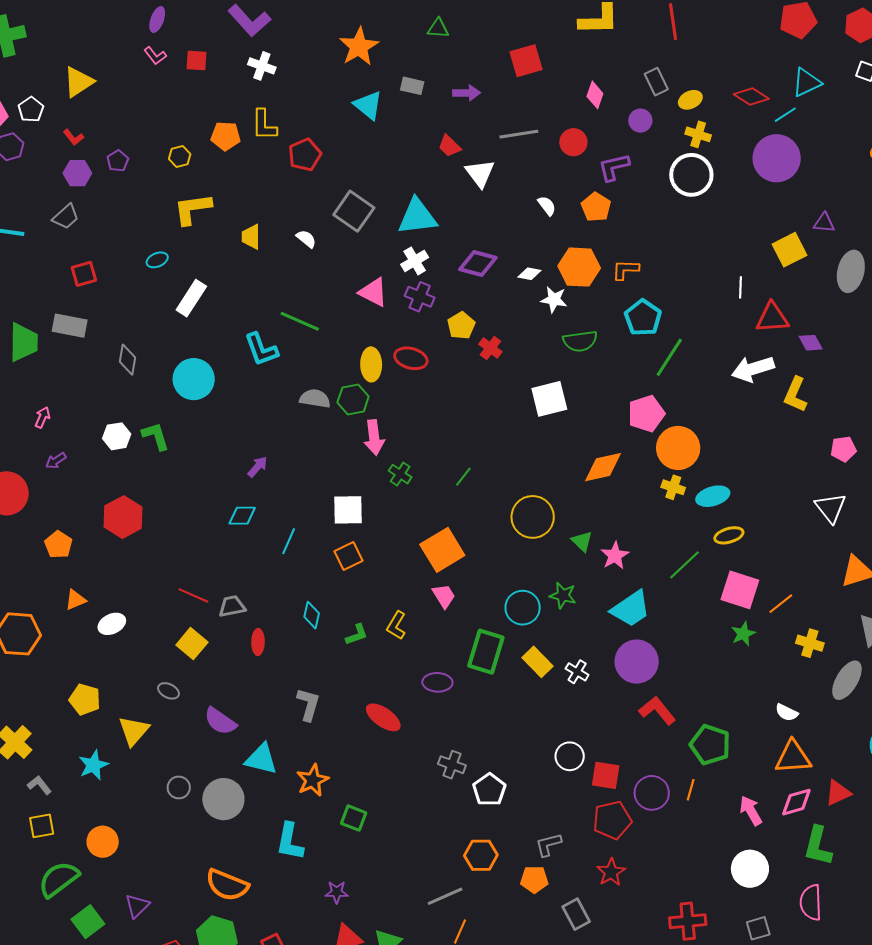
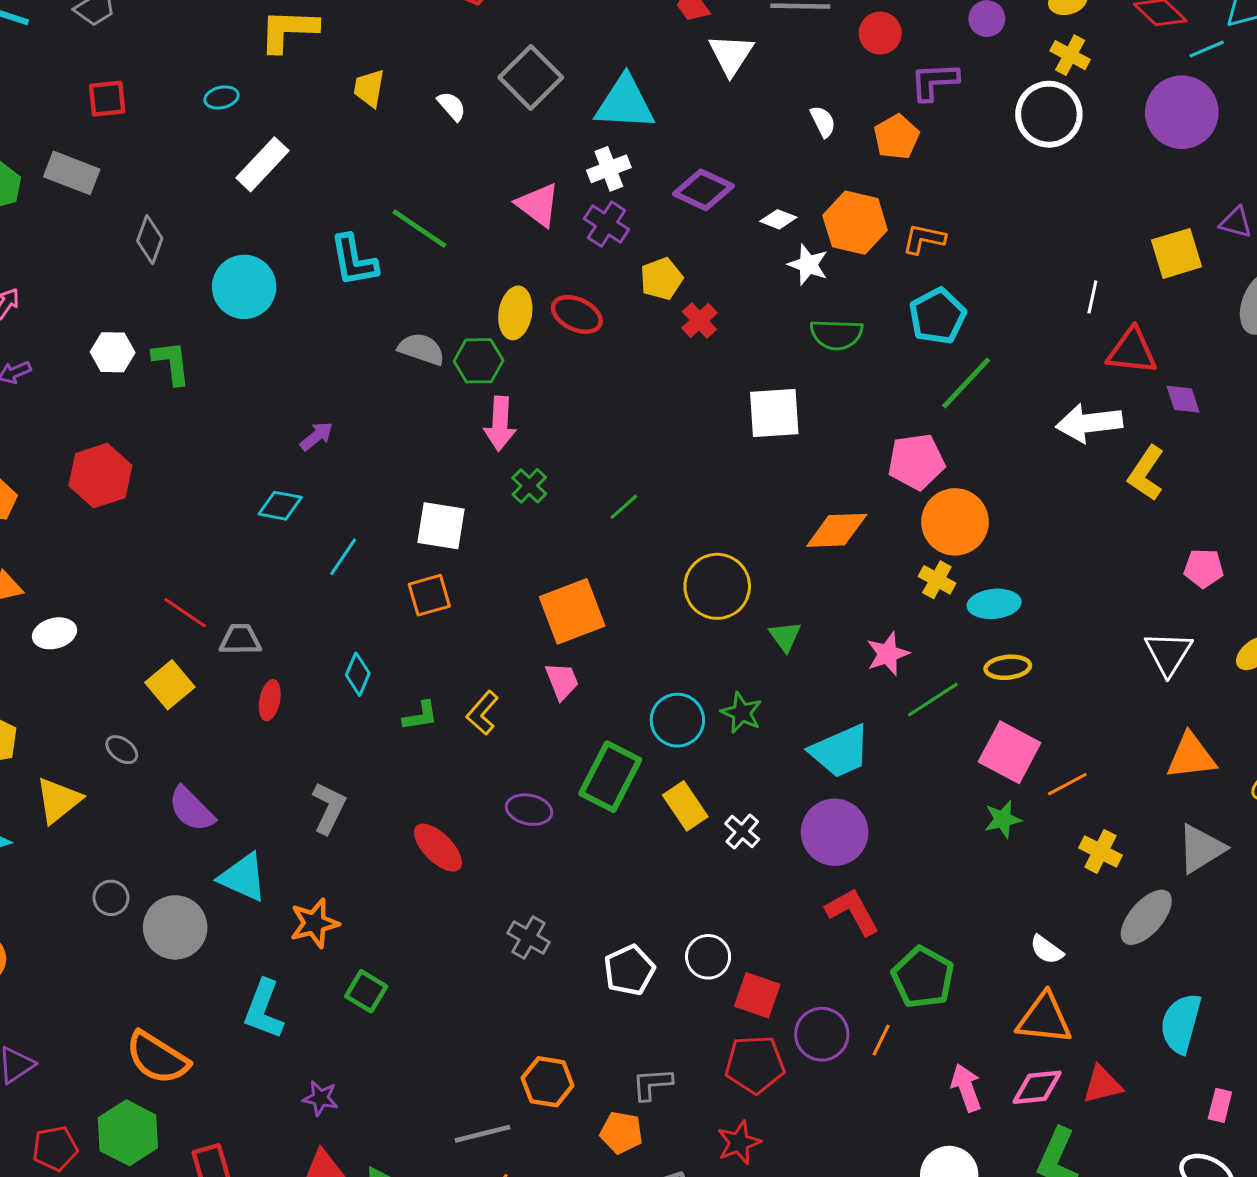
pink star: (615, 556) -> (888, 654), moved
white pentagon: (489, 790) -> (629, 970), moved

